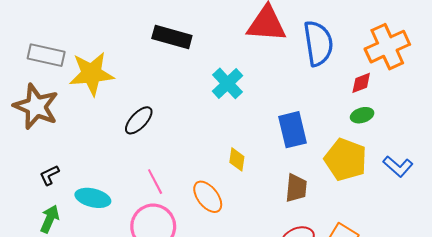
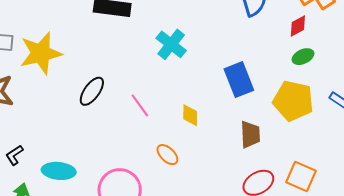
pink line: (155, 182) -> (140, 105), moved
orange ellipse: (208, 197) -> (167, 155), size x0.7

